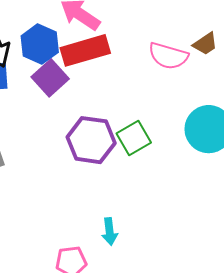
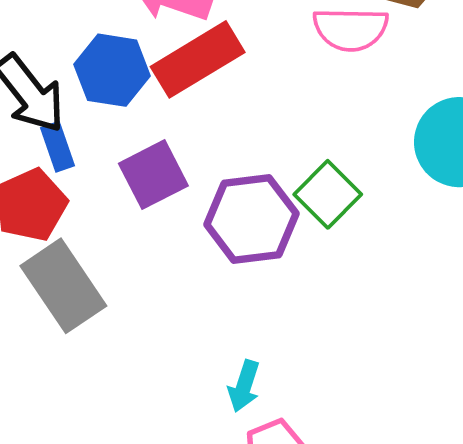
purple square: (50, 78) -> (153, 175), moved, turned 30
cyan arrow: (110, 231) -> (244, 386), moved, turned 40

